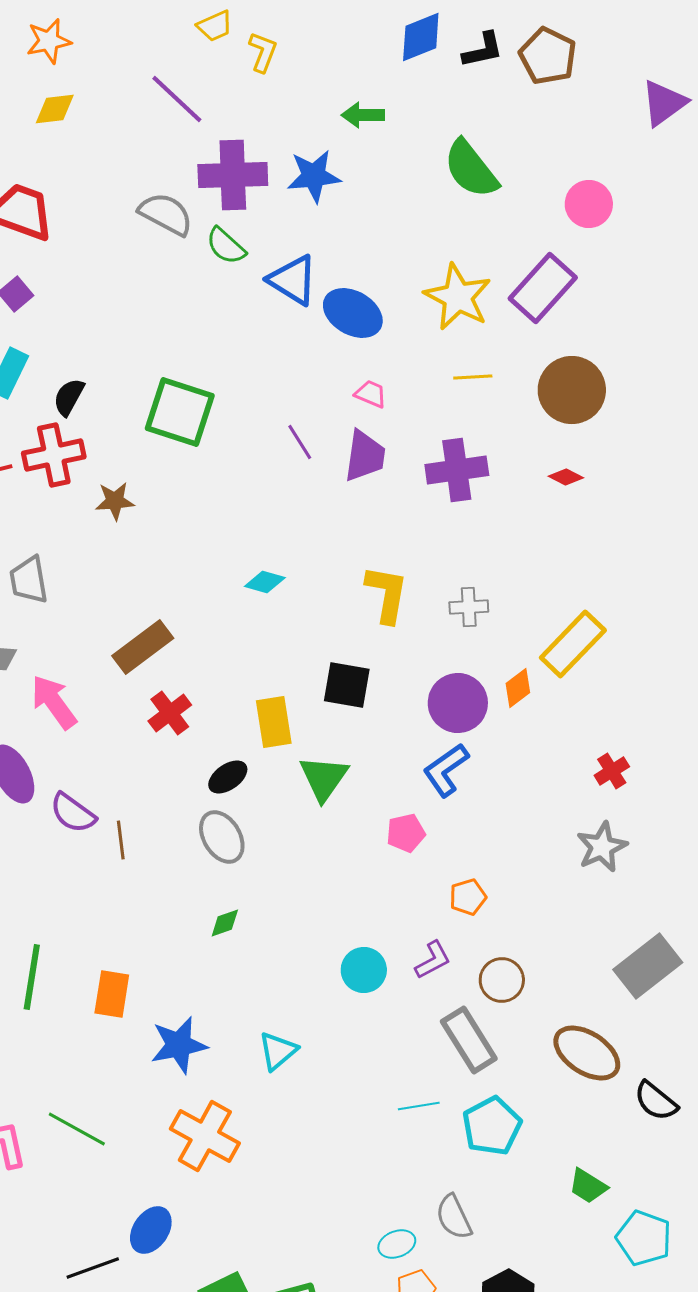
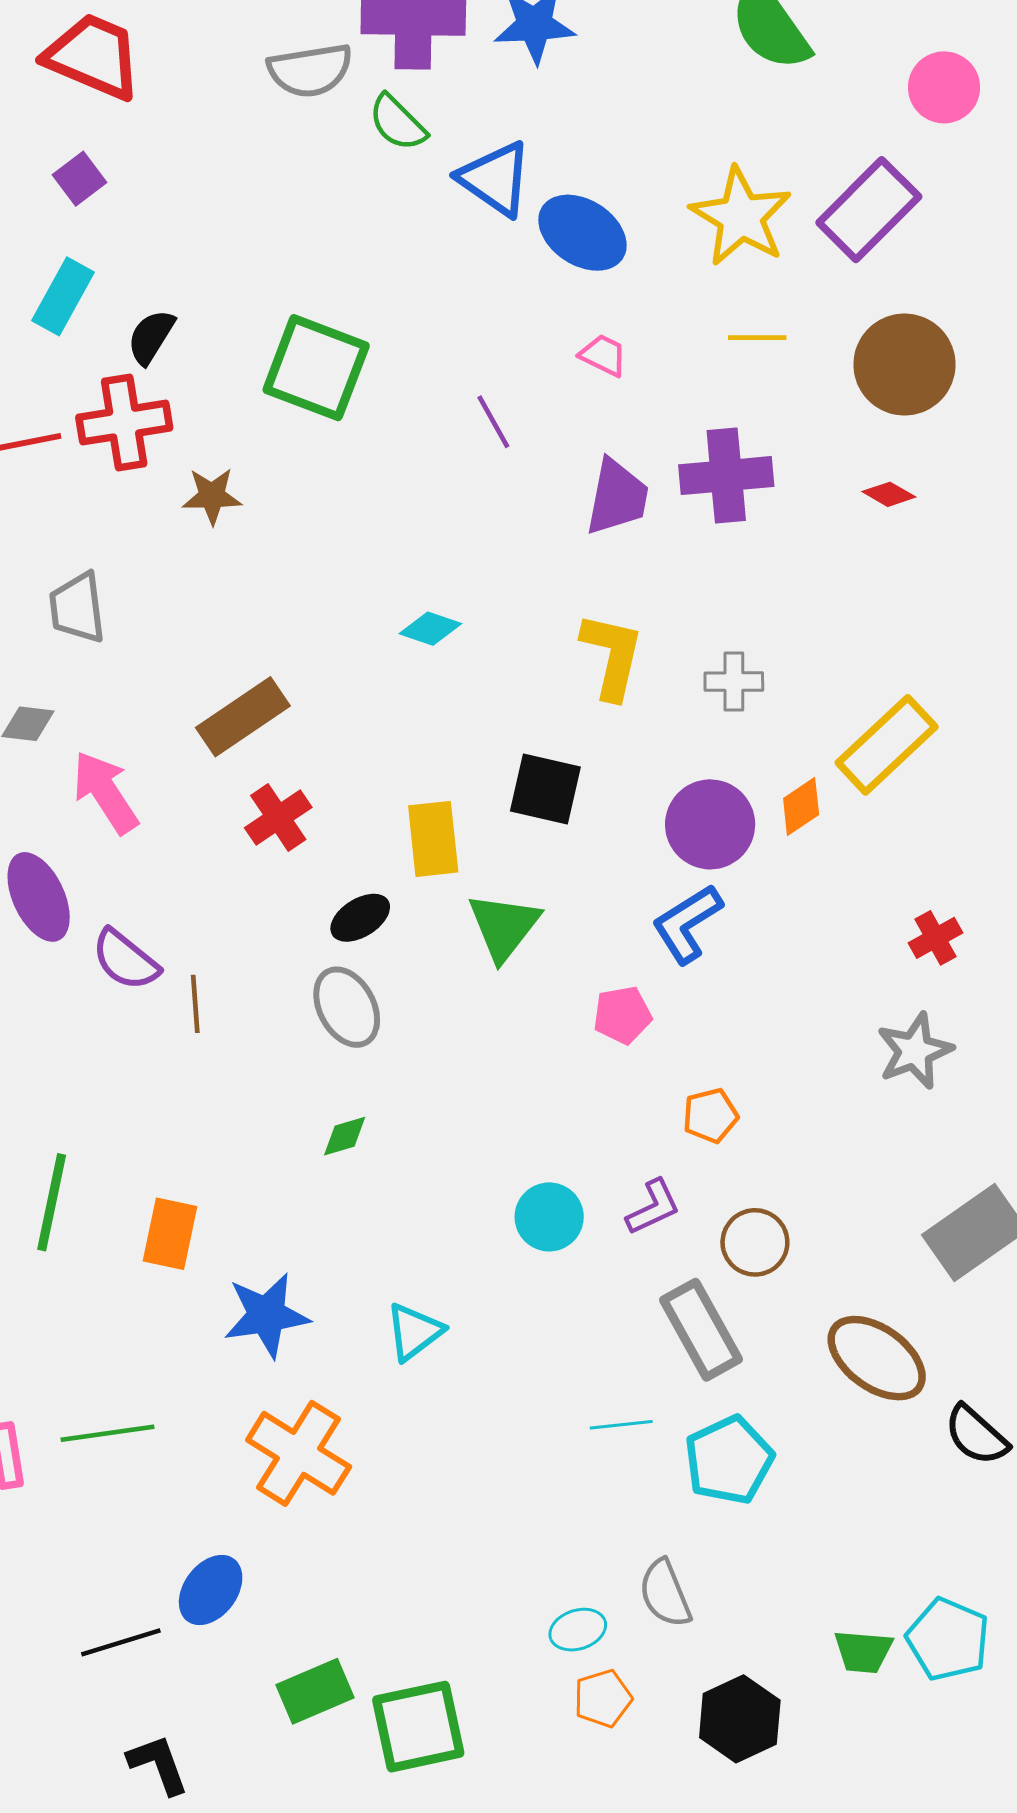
gray semicircle: (166, 214) -> (310, 70), turned 140
purple trapezoid: (365, 456) -> (617, 497), moved
green line: (77, 1129) -> (107, 1433), turned -40
green trapezoid: (588, 1186) -> (863, 1652), moved, turned -30

